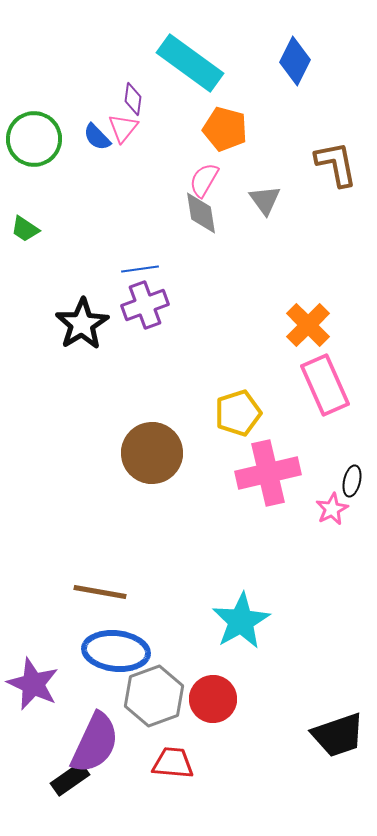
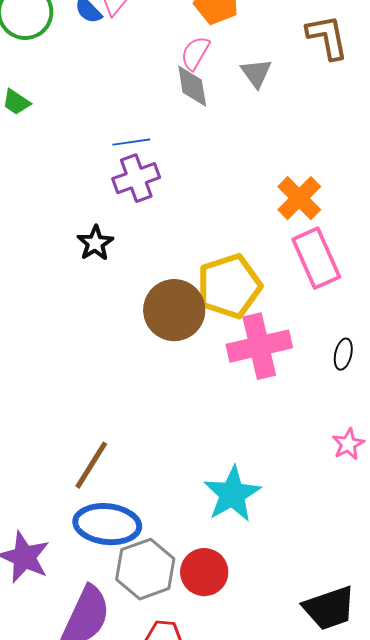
black star: (82, 324) -> (95, 243), moved, size x0.7
yellow pentagon: (238, 413) -> (229, 286), size x1.4
brown circle: (152, 453) -> (174, 310), moved
pink star: (332, 509) -> (348, 444), moved
brown line: (100, 592) -> (91, 465), turned -68

